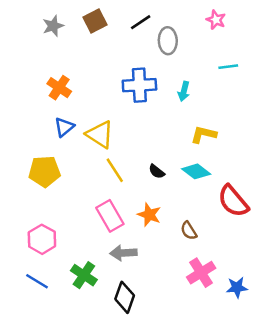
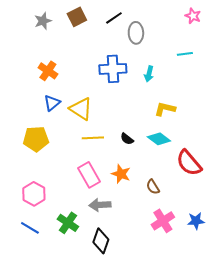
pink star: (216, 20) -> (193, 16), moved
yellow line: (115, 170) -> (93, 138), turned -60
blue star: (237, 287) -> (196, 221), moved

